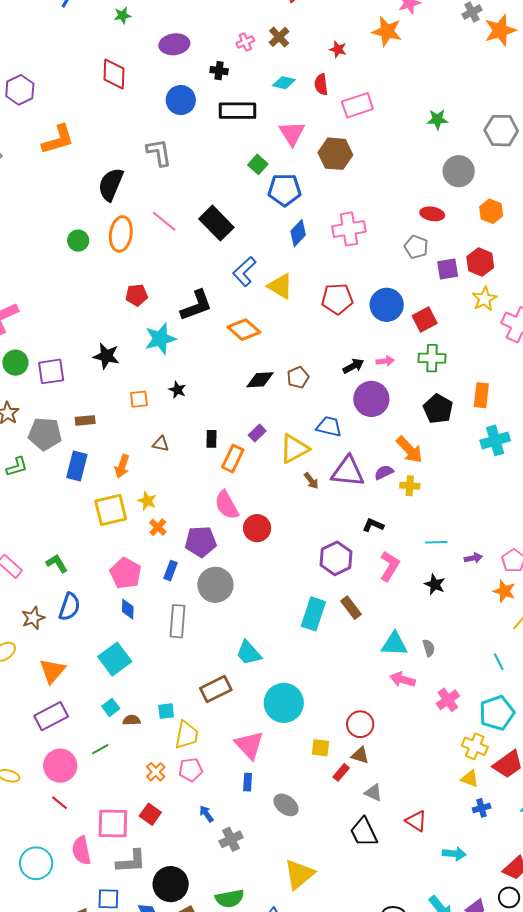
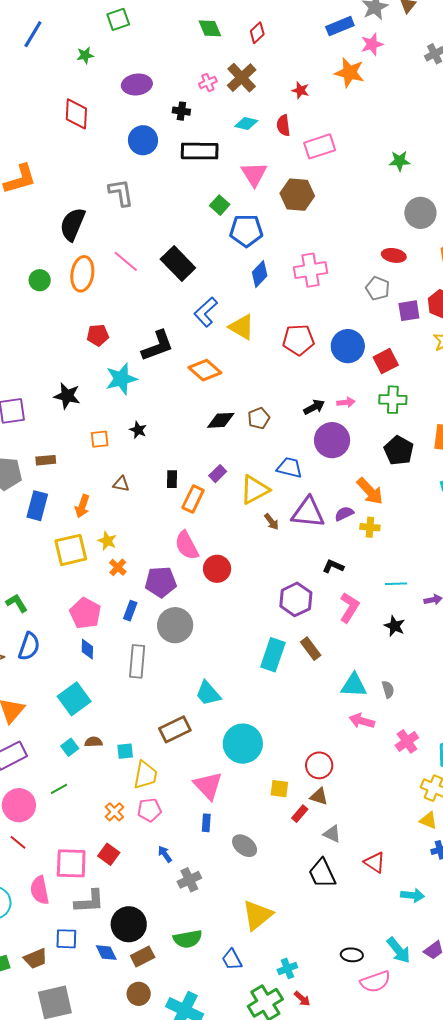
brown cross: (279, 37) -> (242, 78), size x1.4
brown semicircle: (132, 720) -> (93, 742), moved

